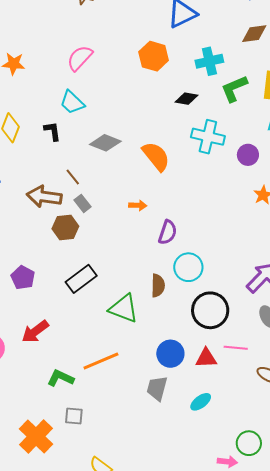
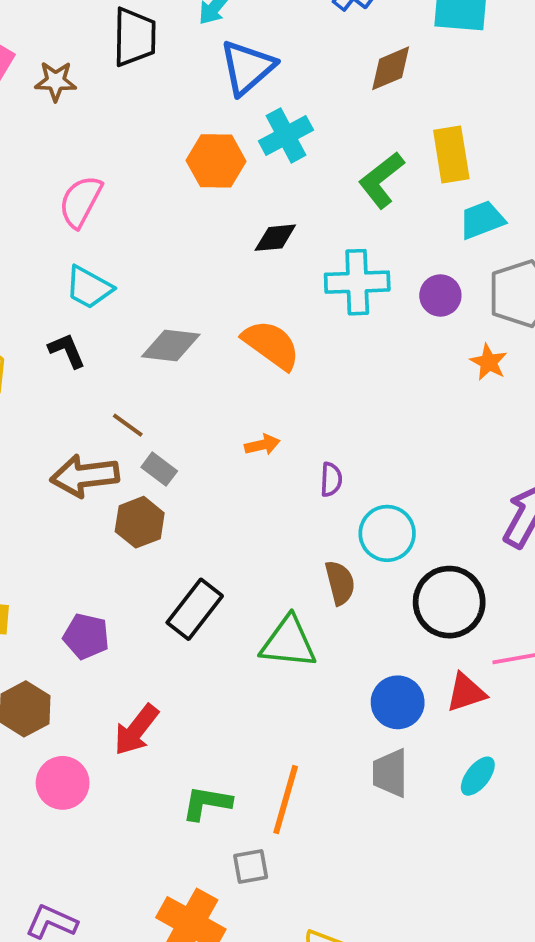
cyan cross: (209, 61) -> (286, 135), moved
black diamond: (187, 99) -> (275, 238), moved
purple semicircle: (168, 232) -> (331, 479), size x0.7
orange line: (101, 361) -> (286, 800), moved, turned -36

